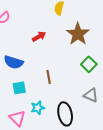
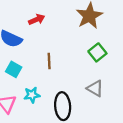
red arrow: (39, 37) -> (37, 19), moved
cyan square: (19, 88) -> (14, 69), turned 32

